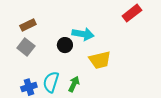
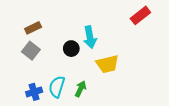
cyan arrow: (83, 34) -> (90, 37), turned 70

